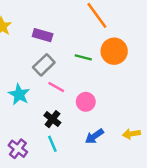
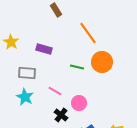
gray rectangle: (44, 65) -> (27, 73), moved, turned 48
black cross: (52, 119) -> (61, 115), moved

